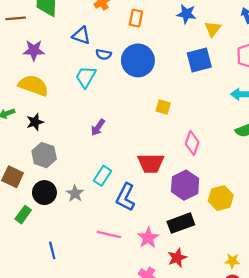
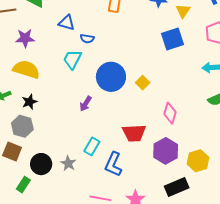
blue circle: (138, 60) -> (111, 77), moved
yellow square: (163, 107) -> (143, 83), turned 32
gray hexagon: (44, 155) -> (22, 126), moved
black rectangle: (181, 223) -> (177, 187), moved

